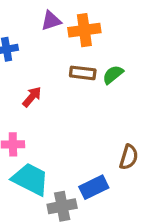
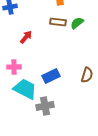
blue rectangle: (94, 187) -> (51, 76), moved

